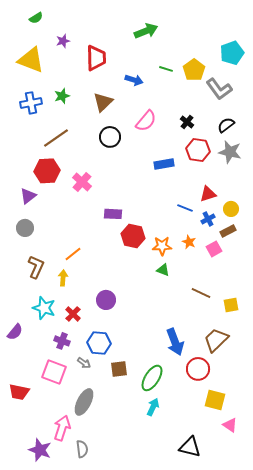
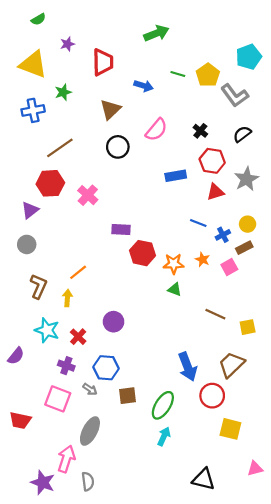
green star: (62, 96) -> (63, 92), moved
gray star: (230, 152) -> (246, 179), moved, turned 30
red triangle: (208, 194) -> (215, 192), moved
pink triangle: (230, 425) -> (255, 469), moved, turned -49

